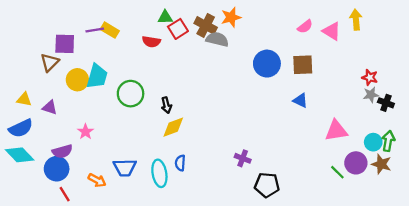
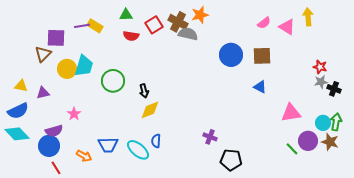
green triangle: (165, 17) -> (126, 15), moved
purple triangle: (50, 107) -> (43, 93), turned -32
cyan ellipse: (159, 173) -> (138, 150), turned -40

